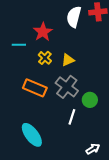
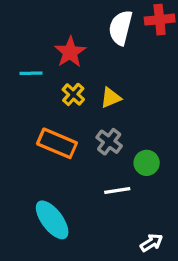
gray cross: (67, 87) -> (109, 142), size x0.7
white line: (72, 117) -> (117, 191), turned 63

